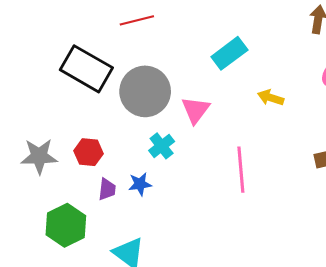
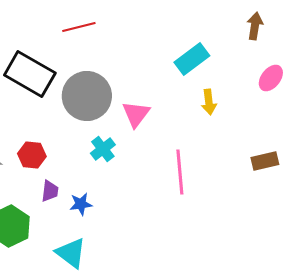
cyan rectangle: (229, 53) -> (192, 59), moved
yellow arrow: (271, 98) -> (209, 102), turned -115
blue star: (140, 184) -> (81, 204), moved

